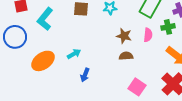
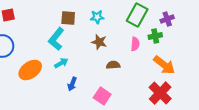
cyan L-shape: (45, 19) -> (56, 39), moved
brown star: (124, 36) -> (99, 42), moved
pink square: (137, 87) -> (102, 96), moved

